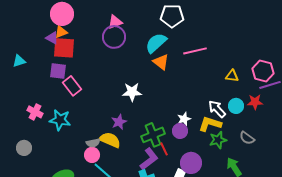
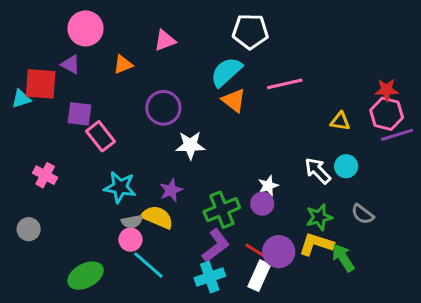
orange triangle: (61, 32) -> (123, 64), moved
purple circle: (114, 37) -> (163, 108), moved
red square: (64, 48) -> (41, 84), moved
red star: (255, 102) -> (387, 90), moved
cyan star: (60, 120) -> (120, 187), moved
yellow L-shape: (210, 124) -> (316, 244), moved
red line: (164, 149) -> (255, 250), moved, turned -32

